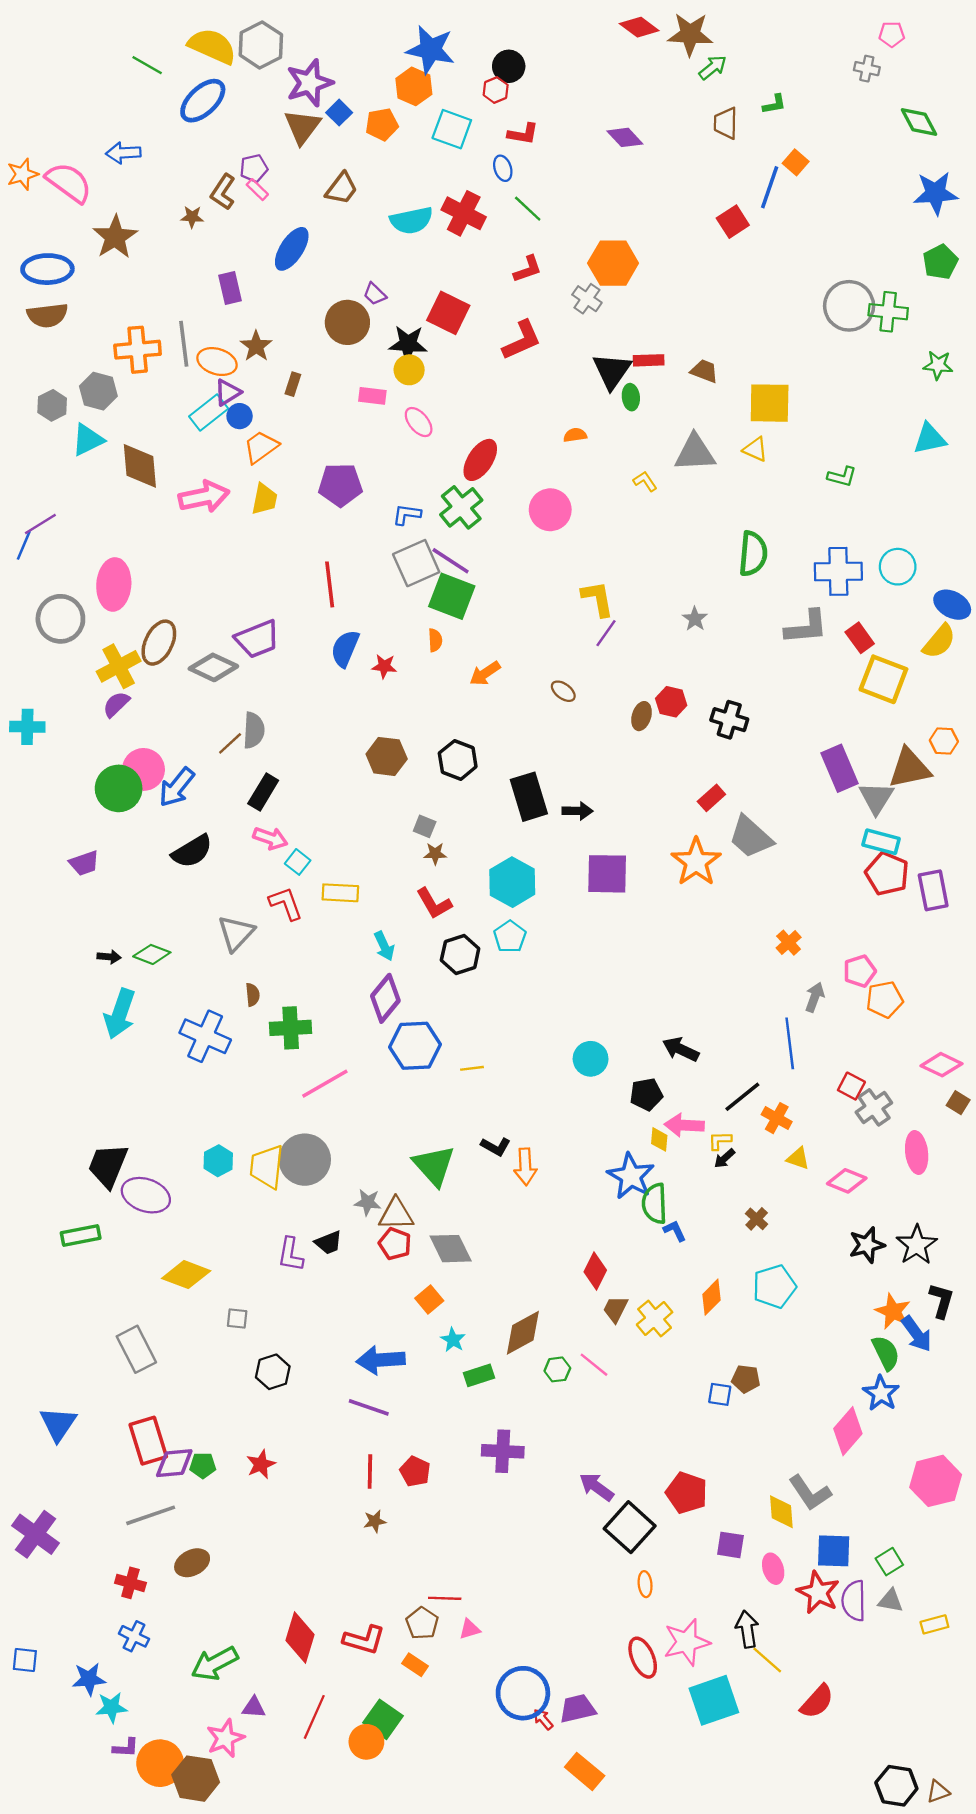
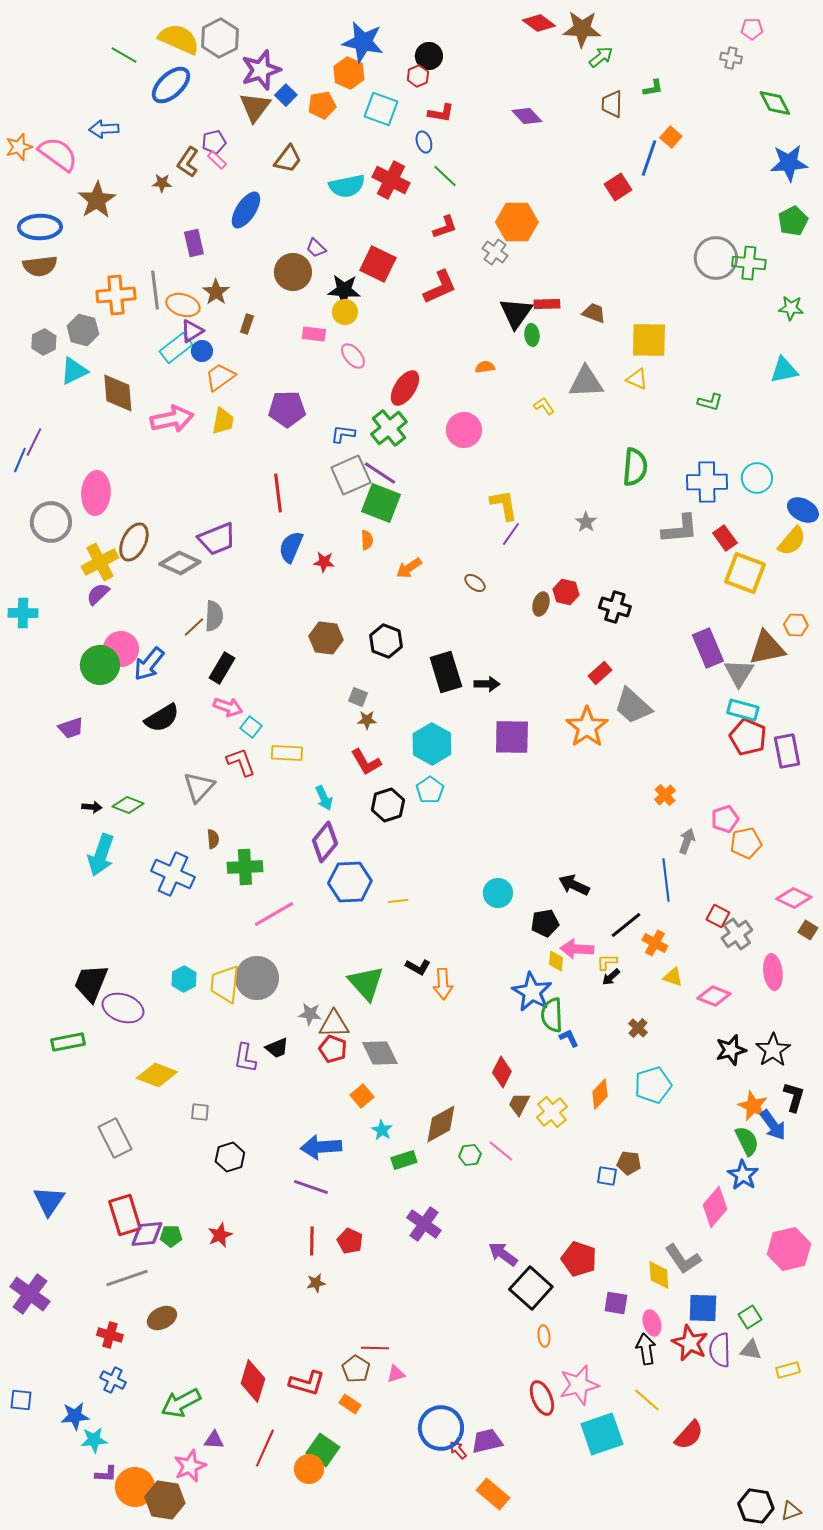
purple line: (40, 524) -> (34, 442), turned -32
purple cross: (503, 1451) -> (424, 1224), turned 32
black arrow: (747, 1629) -> (646, 1349), moved

